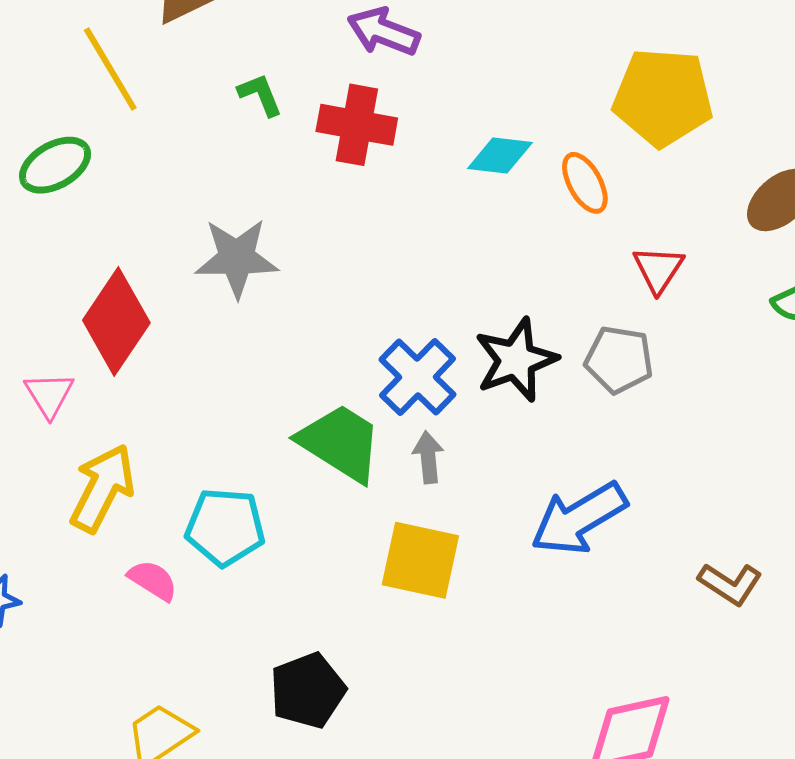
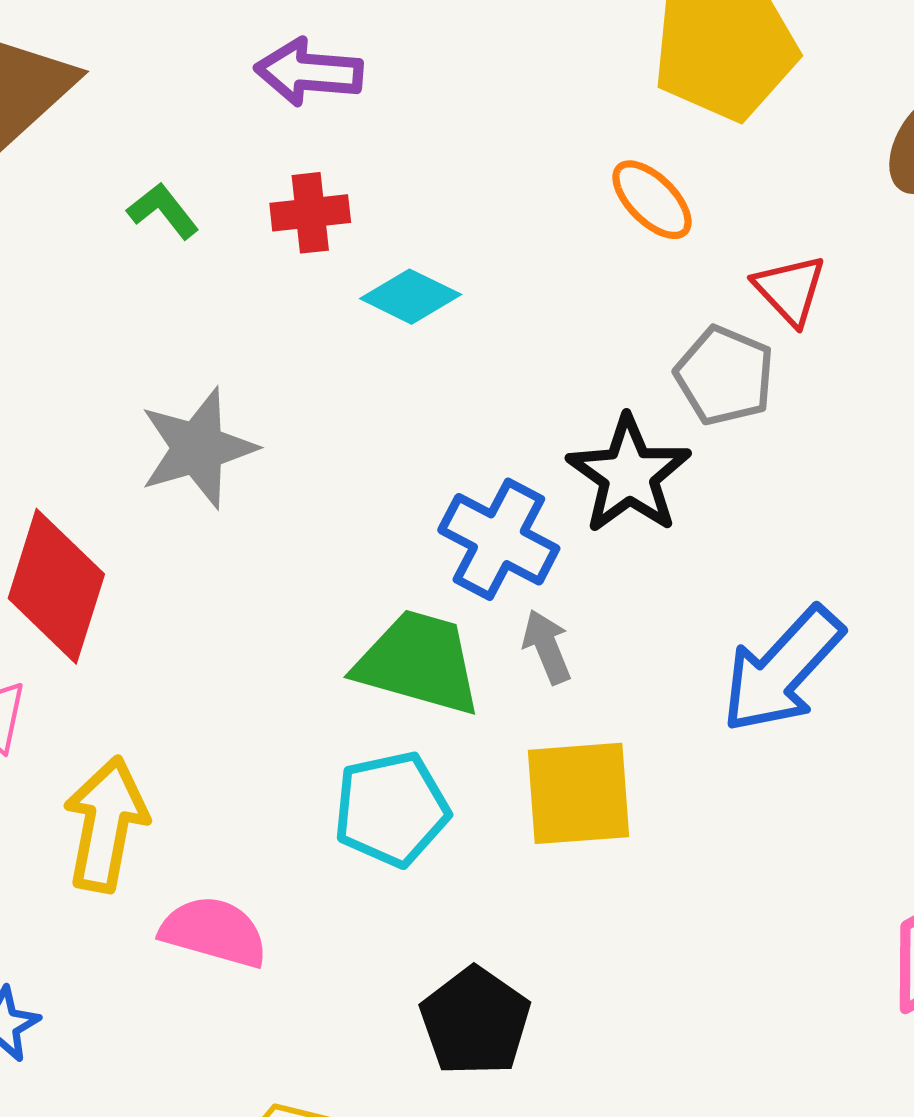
red cross: (357, 125) -> (310, 213), size x0.7
cyan diamond: (500, 156) -> (411, 297), moved, turned 36
gray pentagon: (619, 360) -> (725, 376), moved, turned 30
cyan pentagon: (225, 527) -> (391, 809), moved
pink semicircle: (153, 580) -> (214, 932), size x1.4

